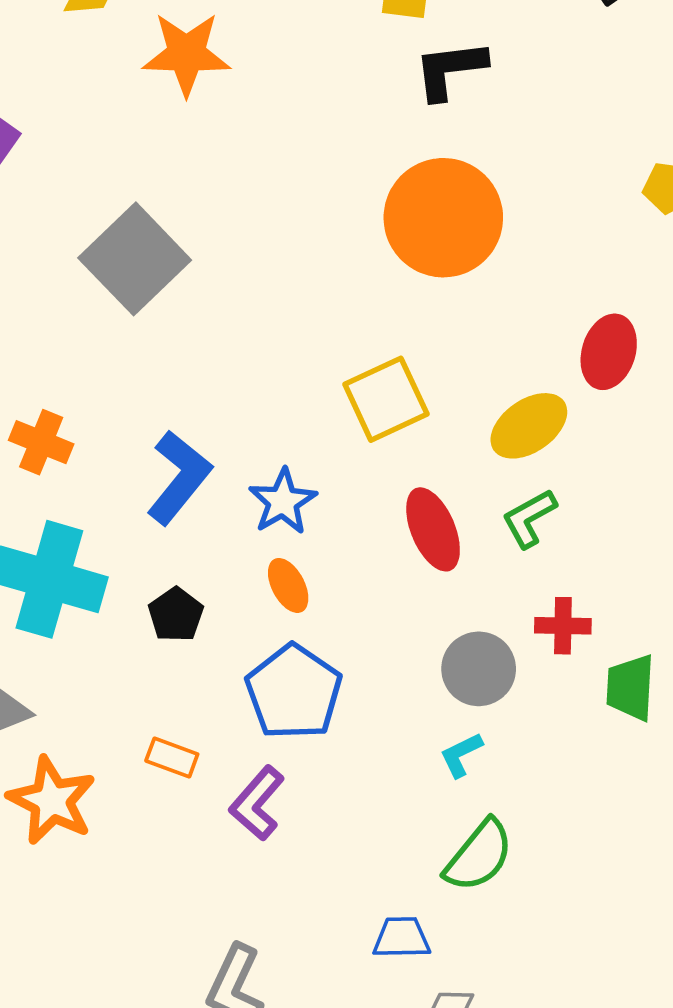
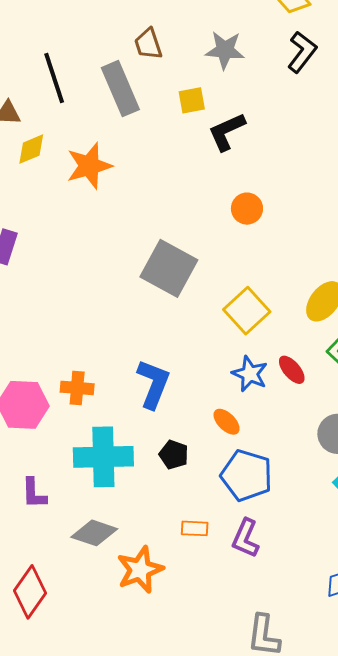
orange circle: (443, 218) -> (247, 209), size x0.5
gray square: (135, 259) -> (169, 268), moved
blue star: (283, 502) -> (250, 374), moved
red ellipse: (433, 529) -> (292, 370), size x0.7
orange star: (52, 801) -> (140, 570), turned -30

